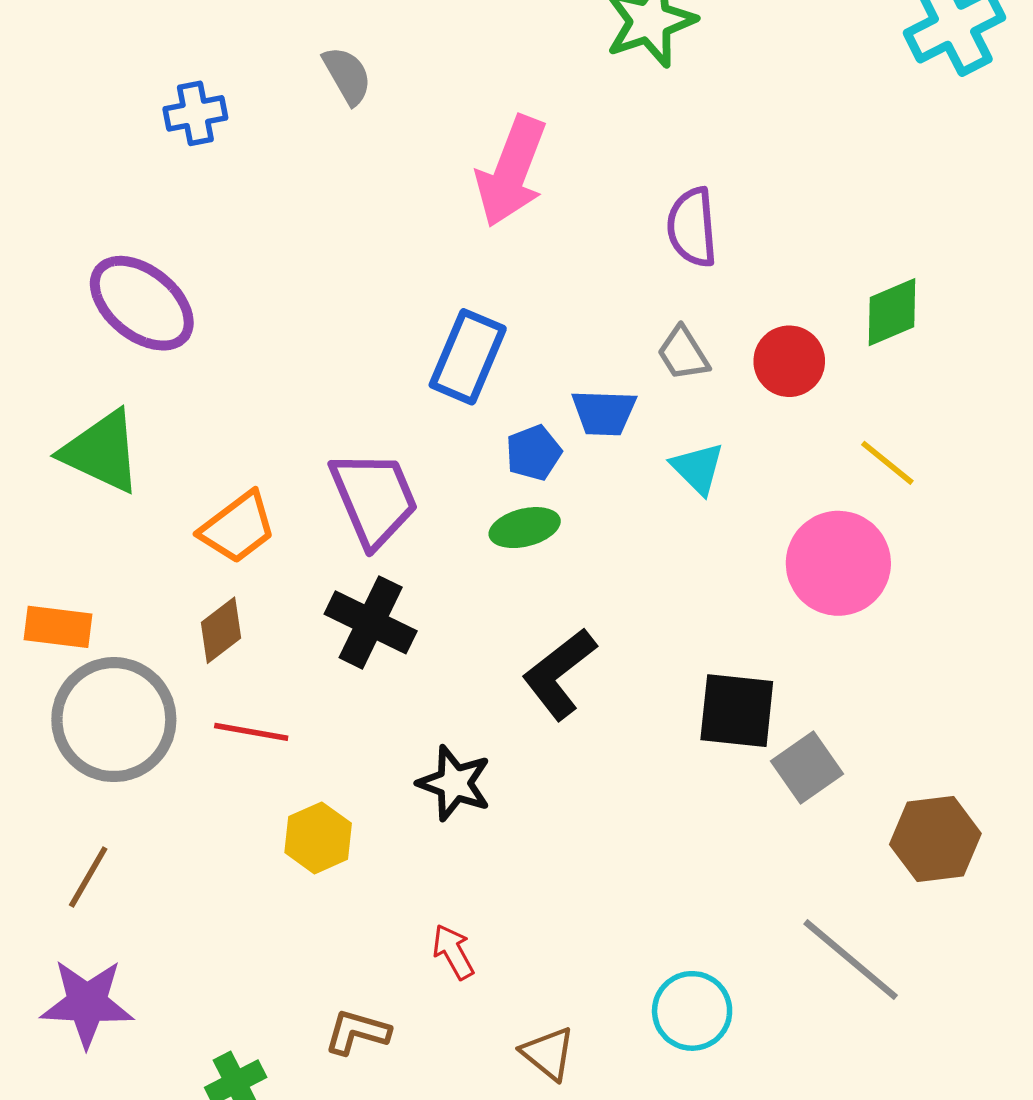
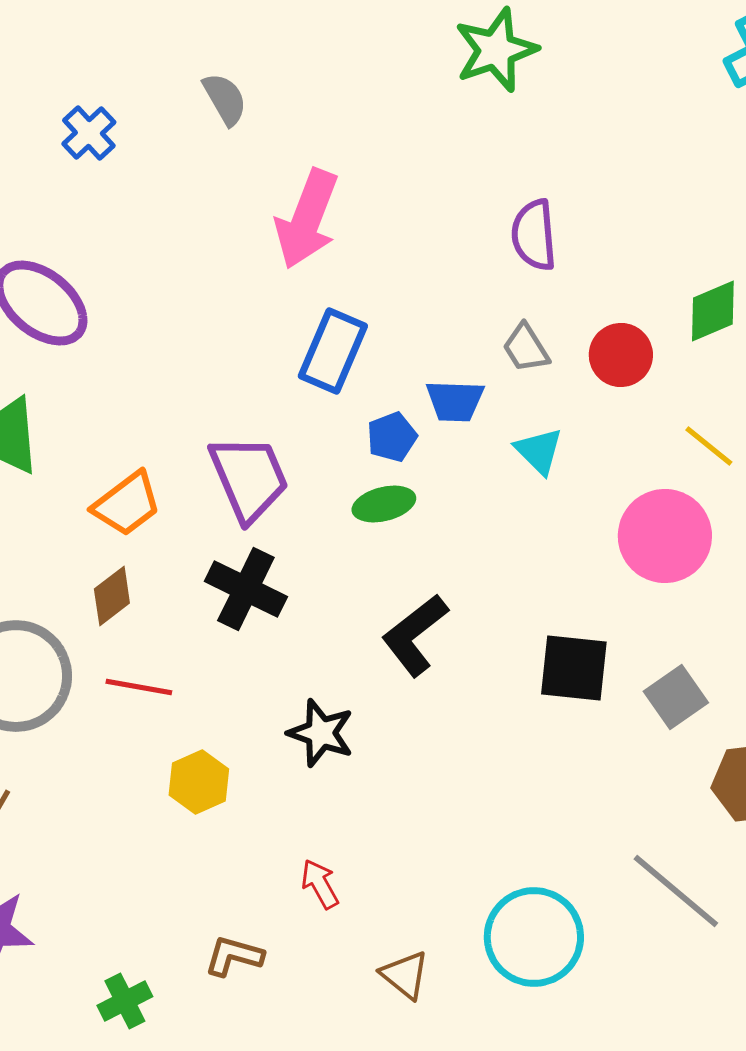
blue cross: (195, 113) -> (89, 133), turned -32
pink arrow: (511, 171) -> (307, 219), moved
gray square: (807, 768) -> (676, 697), moved
cyan circle: (692, 1011) -> (534, 937), size x1.4

